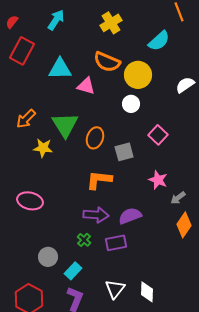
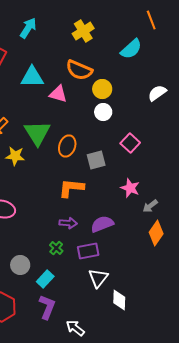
yellow circle: (138, 75) -> (102, 89), moved, size x0.7
purple arrow: (96, 215) -> (68, 223), size x0.7
white triangle: (115, 289) -> (98, 278), moved

